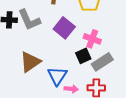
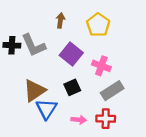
black square: (83, 56) -> (72, 87), moved
blue triangle: (57, 76) -> (46, 109), moved

